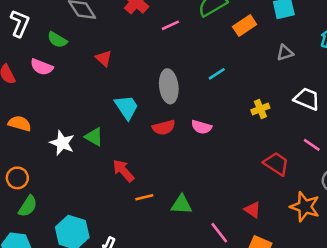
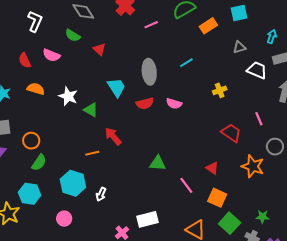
green semicircle: (57, 40) -> (73, 35), moved
white trapezoid: (307, 99) -> (257, 70), moved
orange semicircle: (20, 123) -> (36, 89), moved
white star: (62, 143) -> (68, 96), moved
pink line: (312, 145) -> (259, 119), turned 32
orange line: (144, 197) -> (92, 153), moved

